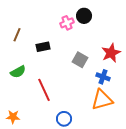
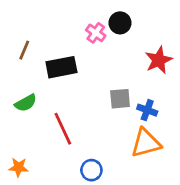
pink cross: (67, 23) -> (96, 33), turned -32
black rectangle: (43, 47) -> (61, 67), size x1.5
red star: (111, 53) -> (159, 60), moved
gray square: (80, 60) -> (120, 99), moved, turned -35

